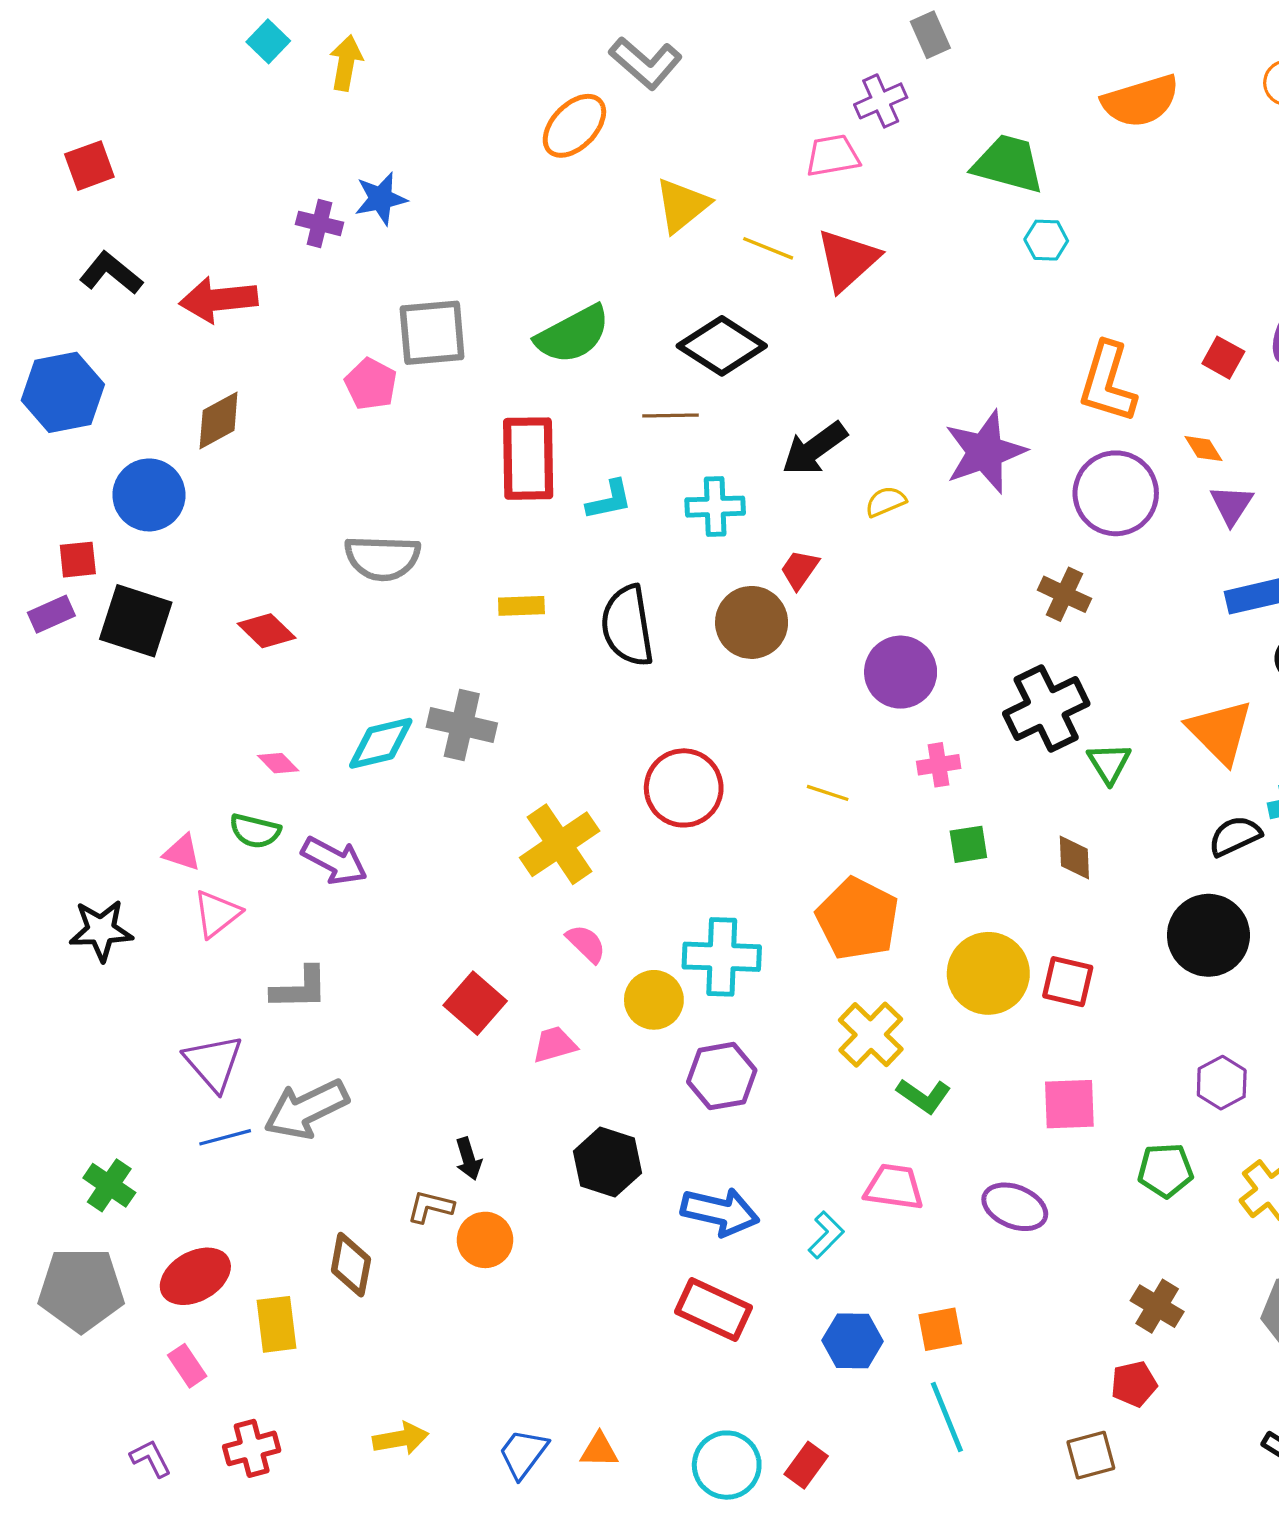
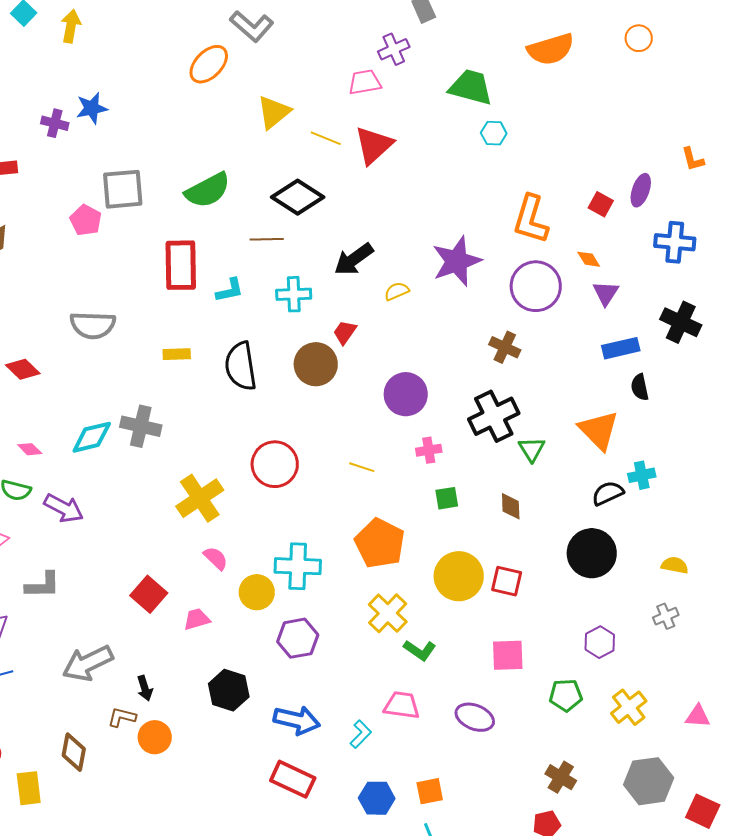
gray arrow: (306, 1109) -> (88, 663), moved

